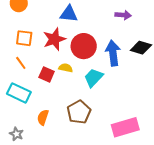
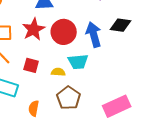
yellow semicircle: (66, 68) -> (58, 72), moved
cyan trapezoid: (94, 78) -> (78, 62), turned -130

